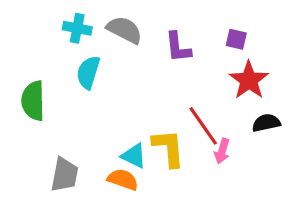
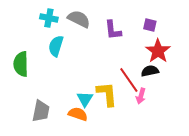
black semicircle: (266, 123) -> (150, 71), moved
cyan triangle: (134, 156) -> (85, 99), turned 36

